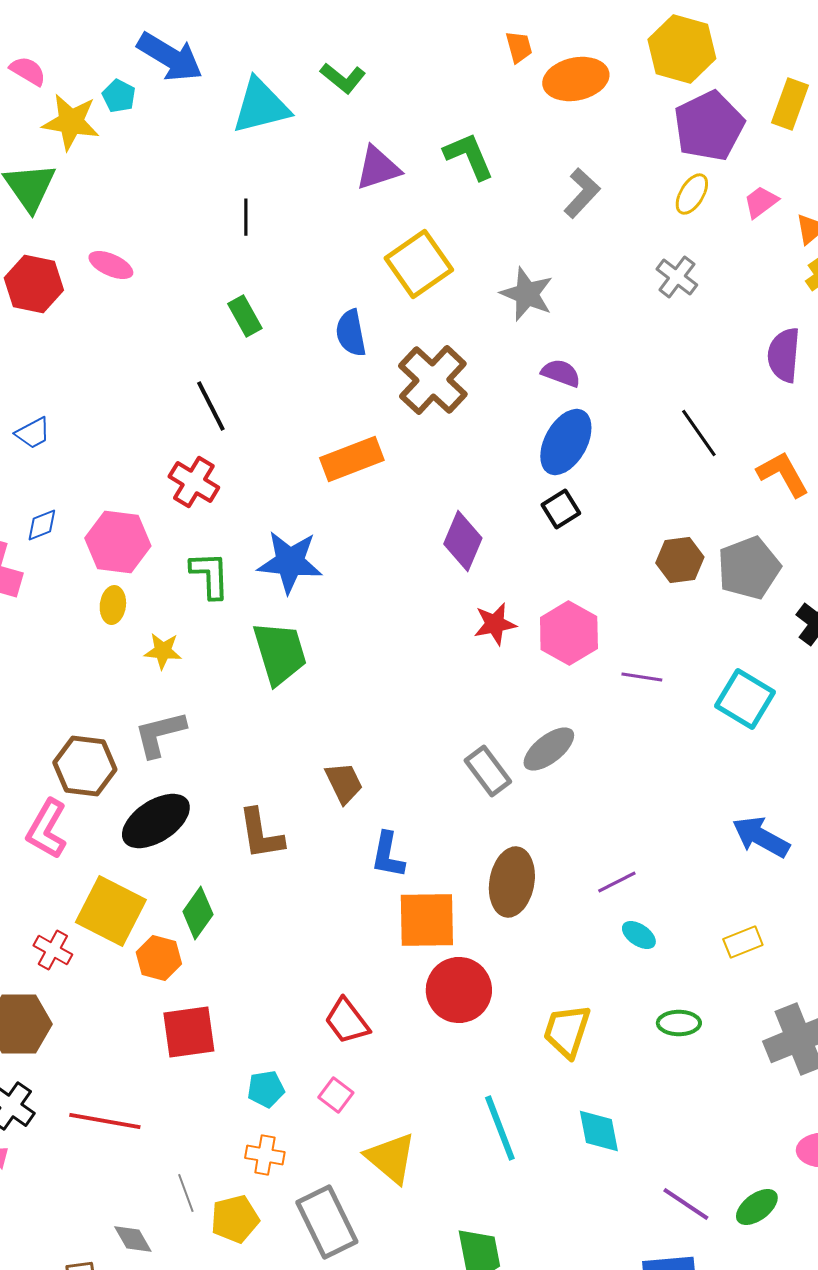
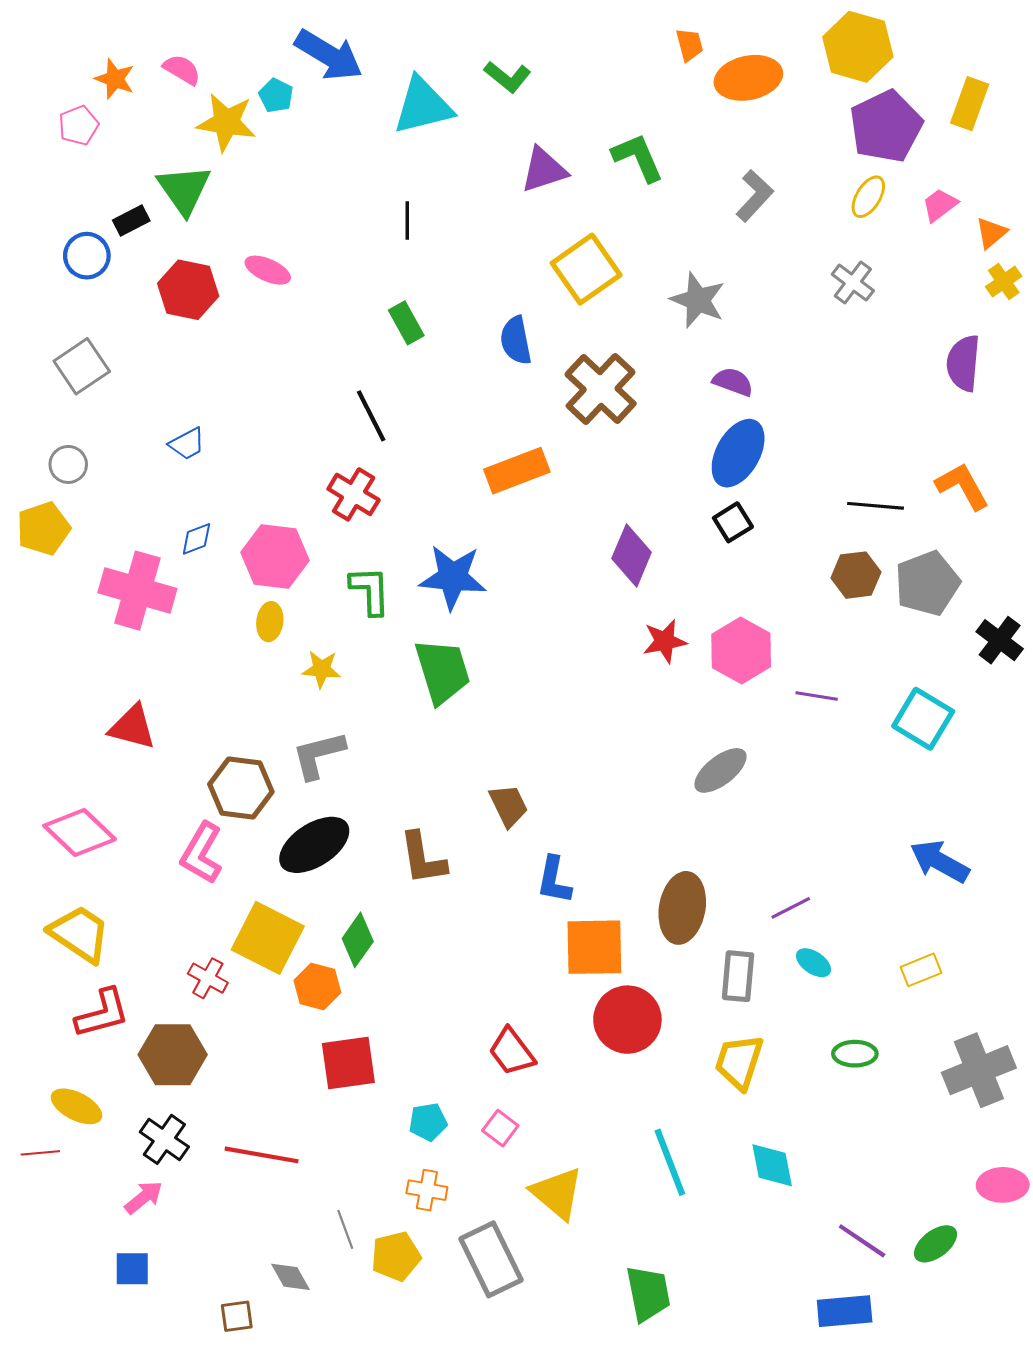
black line: (699, 433) -> (876, 506), moved, turned -50
gray rectangle: (488, 771) -> (738, 976), moved, turned 42

